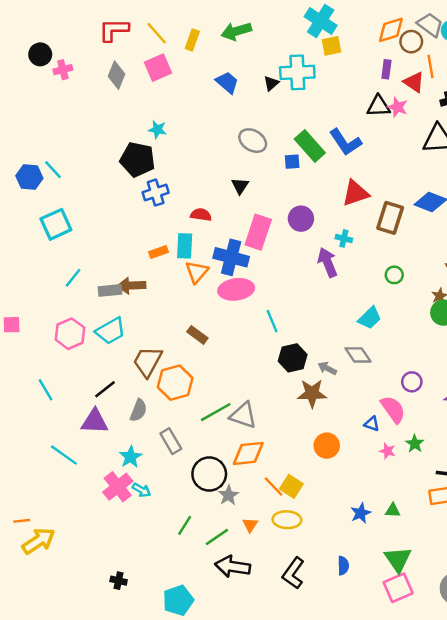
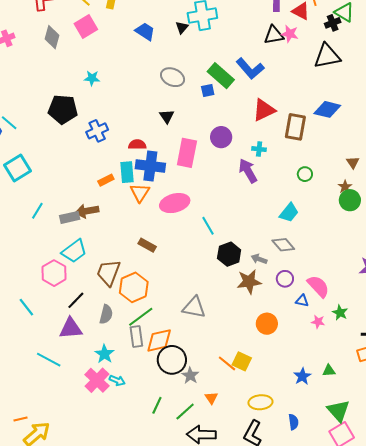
black pentagon: (137, 159) -> (63, 109), moved
blue cross: (231, 257) -> (150, 166), moved
pink hexagon: (70, 334) -> (54, 273), moved
purple circle: (412, 382) -> (285, 279), moved
green line: (216, 412) -> (141, 317), moved
gray rectangle: (171, 441) -> (136, 336), turned 30
orange diamond: (248, 453) -> (159, 340), moved
yellow ellipse: (287, 520) -> (260, 402), moved

